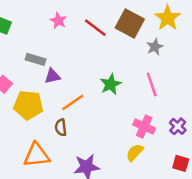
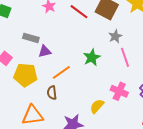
gray star: (155, 47) -> (115, 36), moved
yellow semicircle: (135, 152) -> (97, 106), moved

